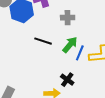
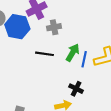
gray cross: (68, 18) -> (54, 27), moved

